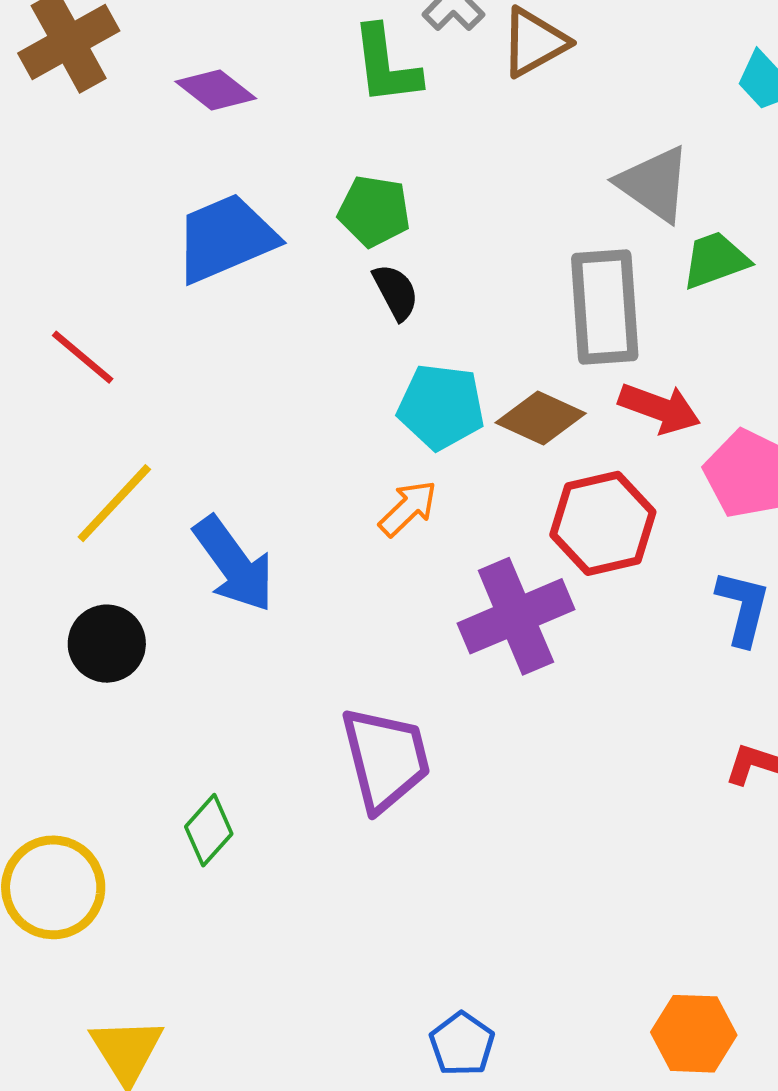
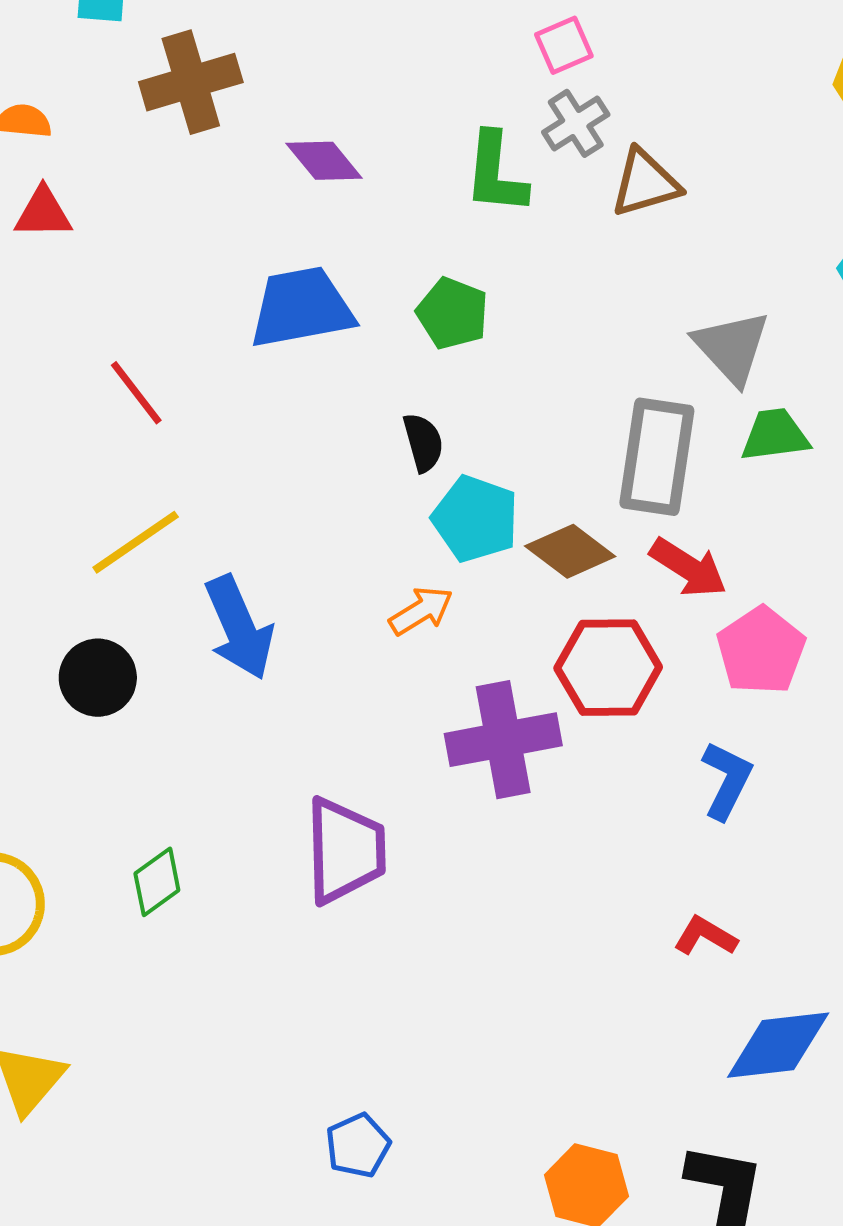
black semicircle: (396, 292) -> (423, 442), moved

